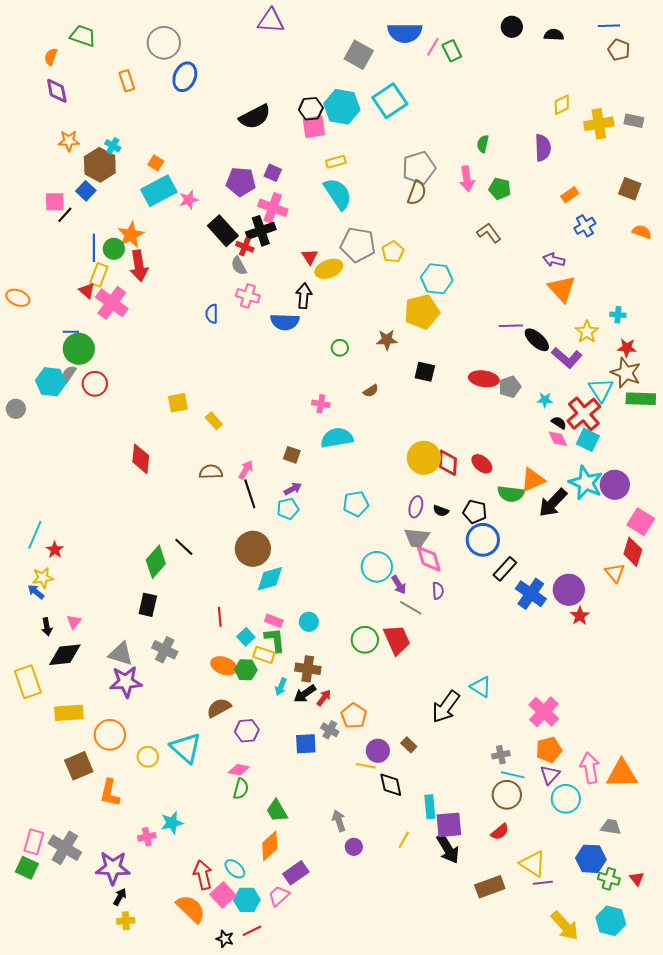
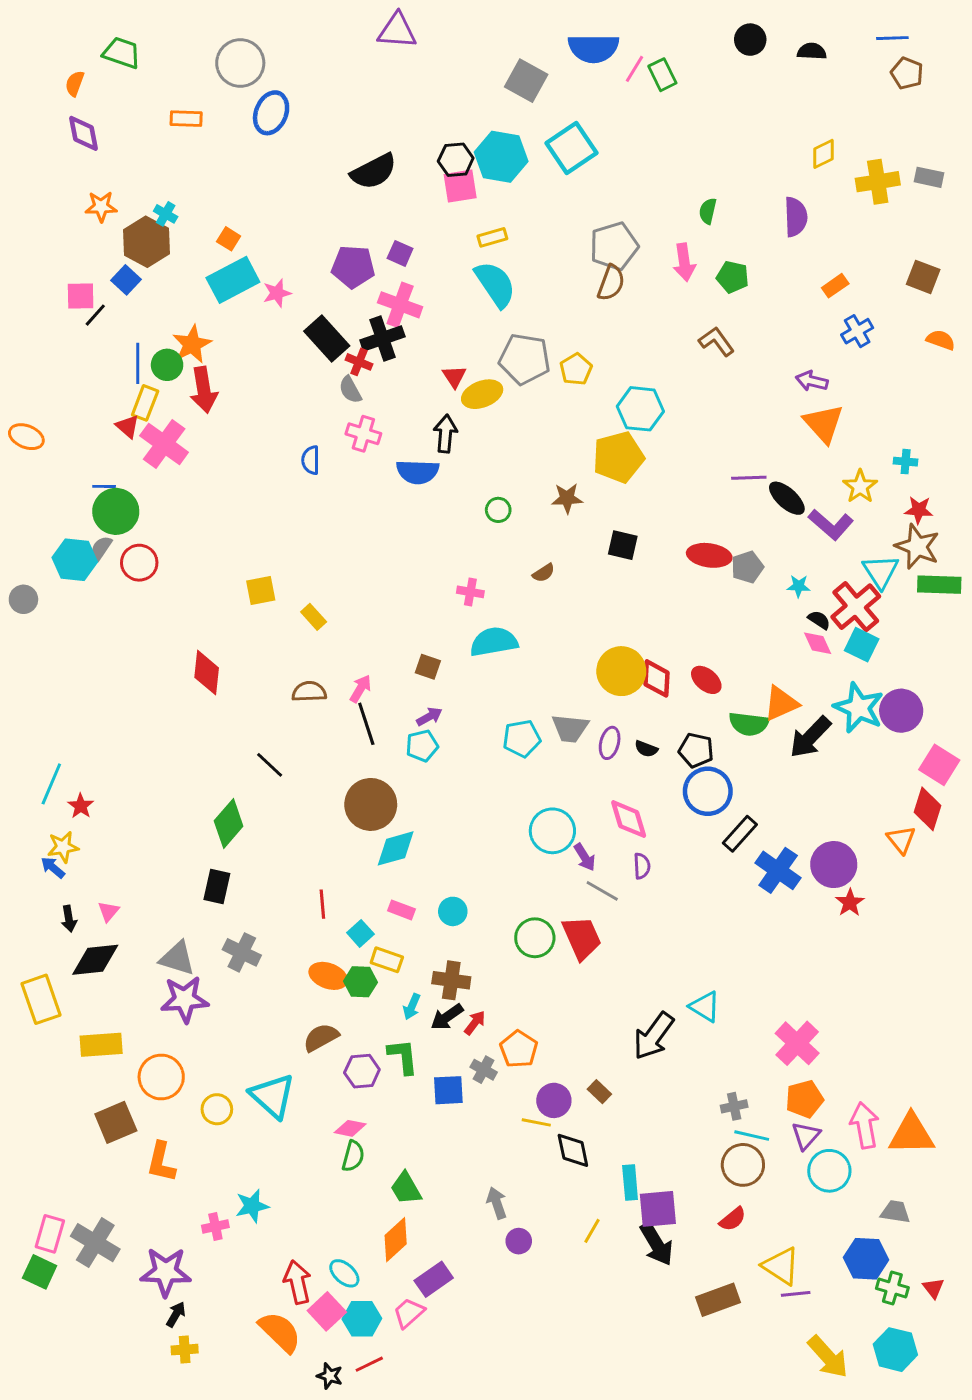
orange rectangle: (127, 81) -> (186, 119), turned -70
gray trapezoid: (417, 538) -> (570, 728), moved
black line: (184, 547) -> (270, 765), moved
green L-shape: (275, 640) -> (403, 1056), moved

